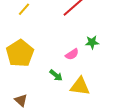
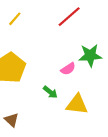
green star: (92, 42) -> (90, 55), size x1.5

